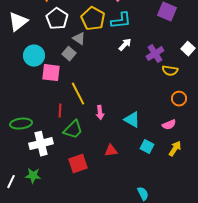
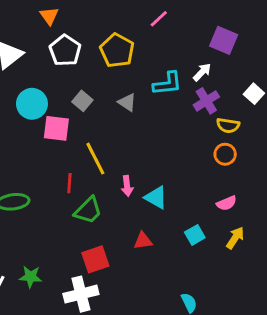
cyan L-shape: (121, 21) -> (167, 84), moved
gray triangle: (79, 39) -> (127, 102), moved
white arrow: (125, 45) -> (202, 72), moved
orange circle: (179, 99) -> (225, 154), moved
cyan triangle: (132, 120) -> (156, 197), moved
white cross: (41, 144) -> (81, 294), moved
cyan square: (147, 147) -> (195, 235), turned 32

